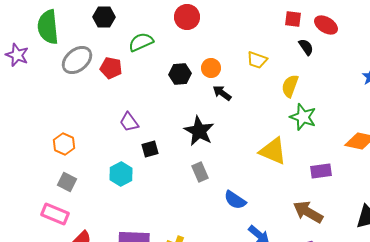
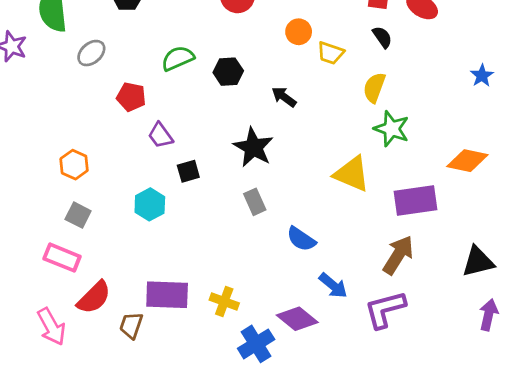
green semicircle: (141, 42) -> (178, 58), moved
black semicircle: (306, 47) -> (382, 37), moved
gray ellipse: (77, 60) -> (91, 53), size x0.7
red pentagon: (111, 68) -> (131, 97), moved
orange circle: (211, 68) -> (299, 32), moved
purple rectangle: (321, 171) -> (415, 200), size x1.5
brown arrow: (308, 212) -> (398, 255), turned 92

